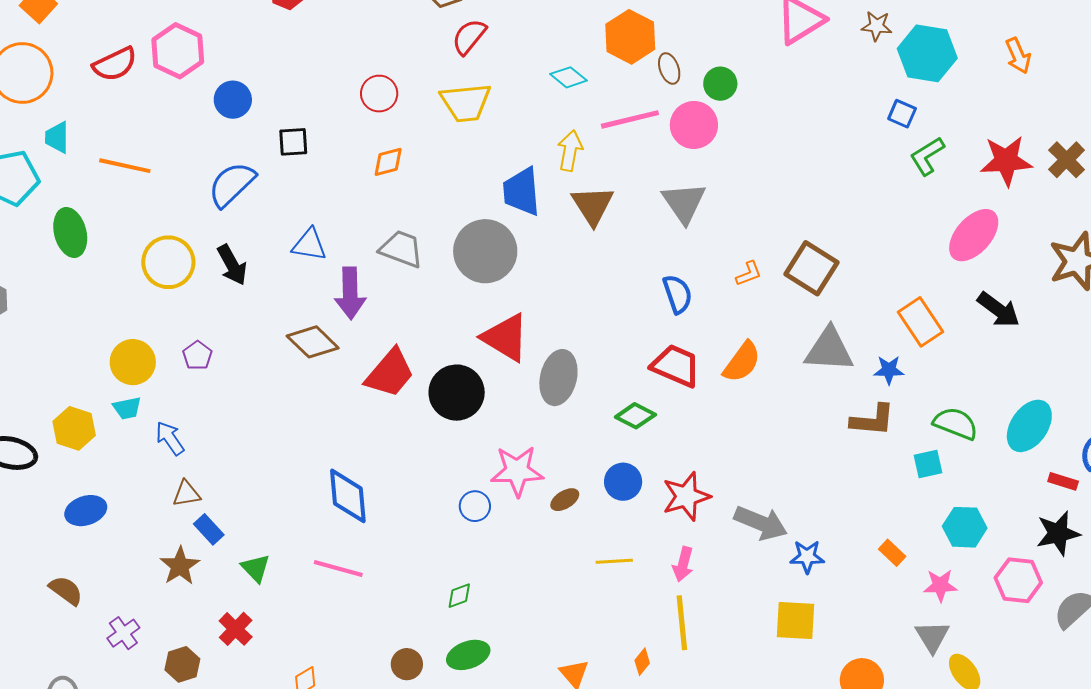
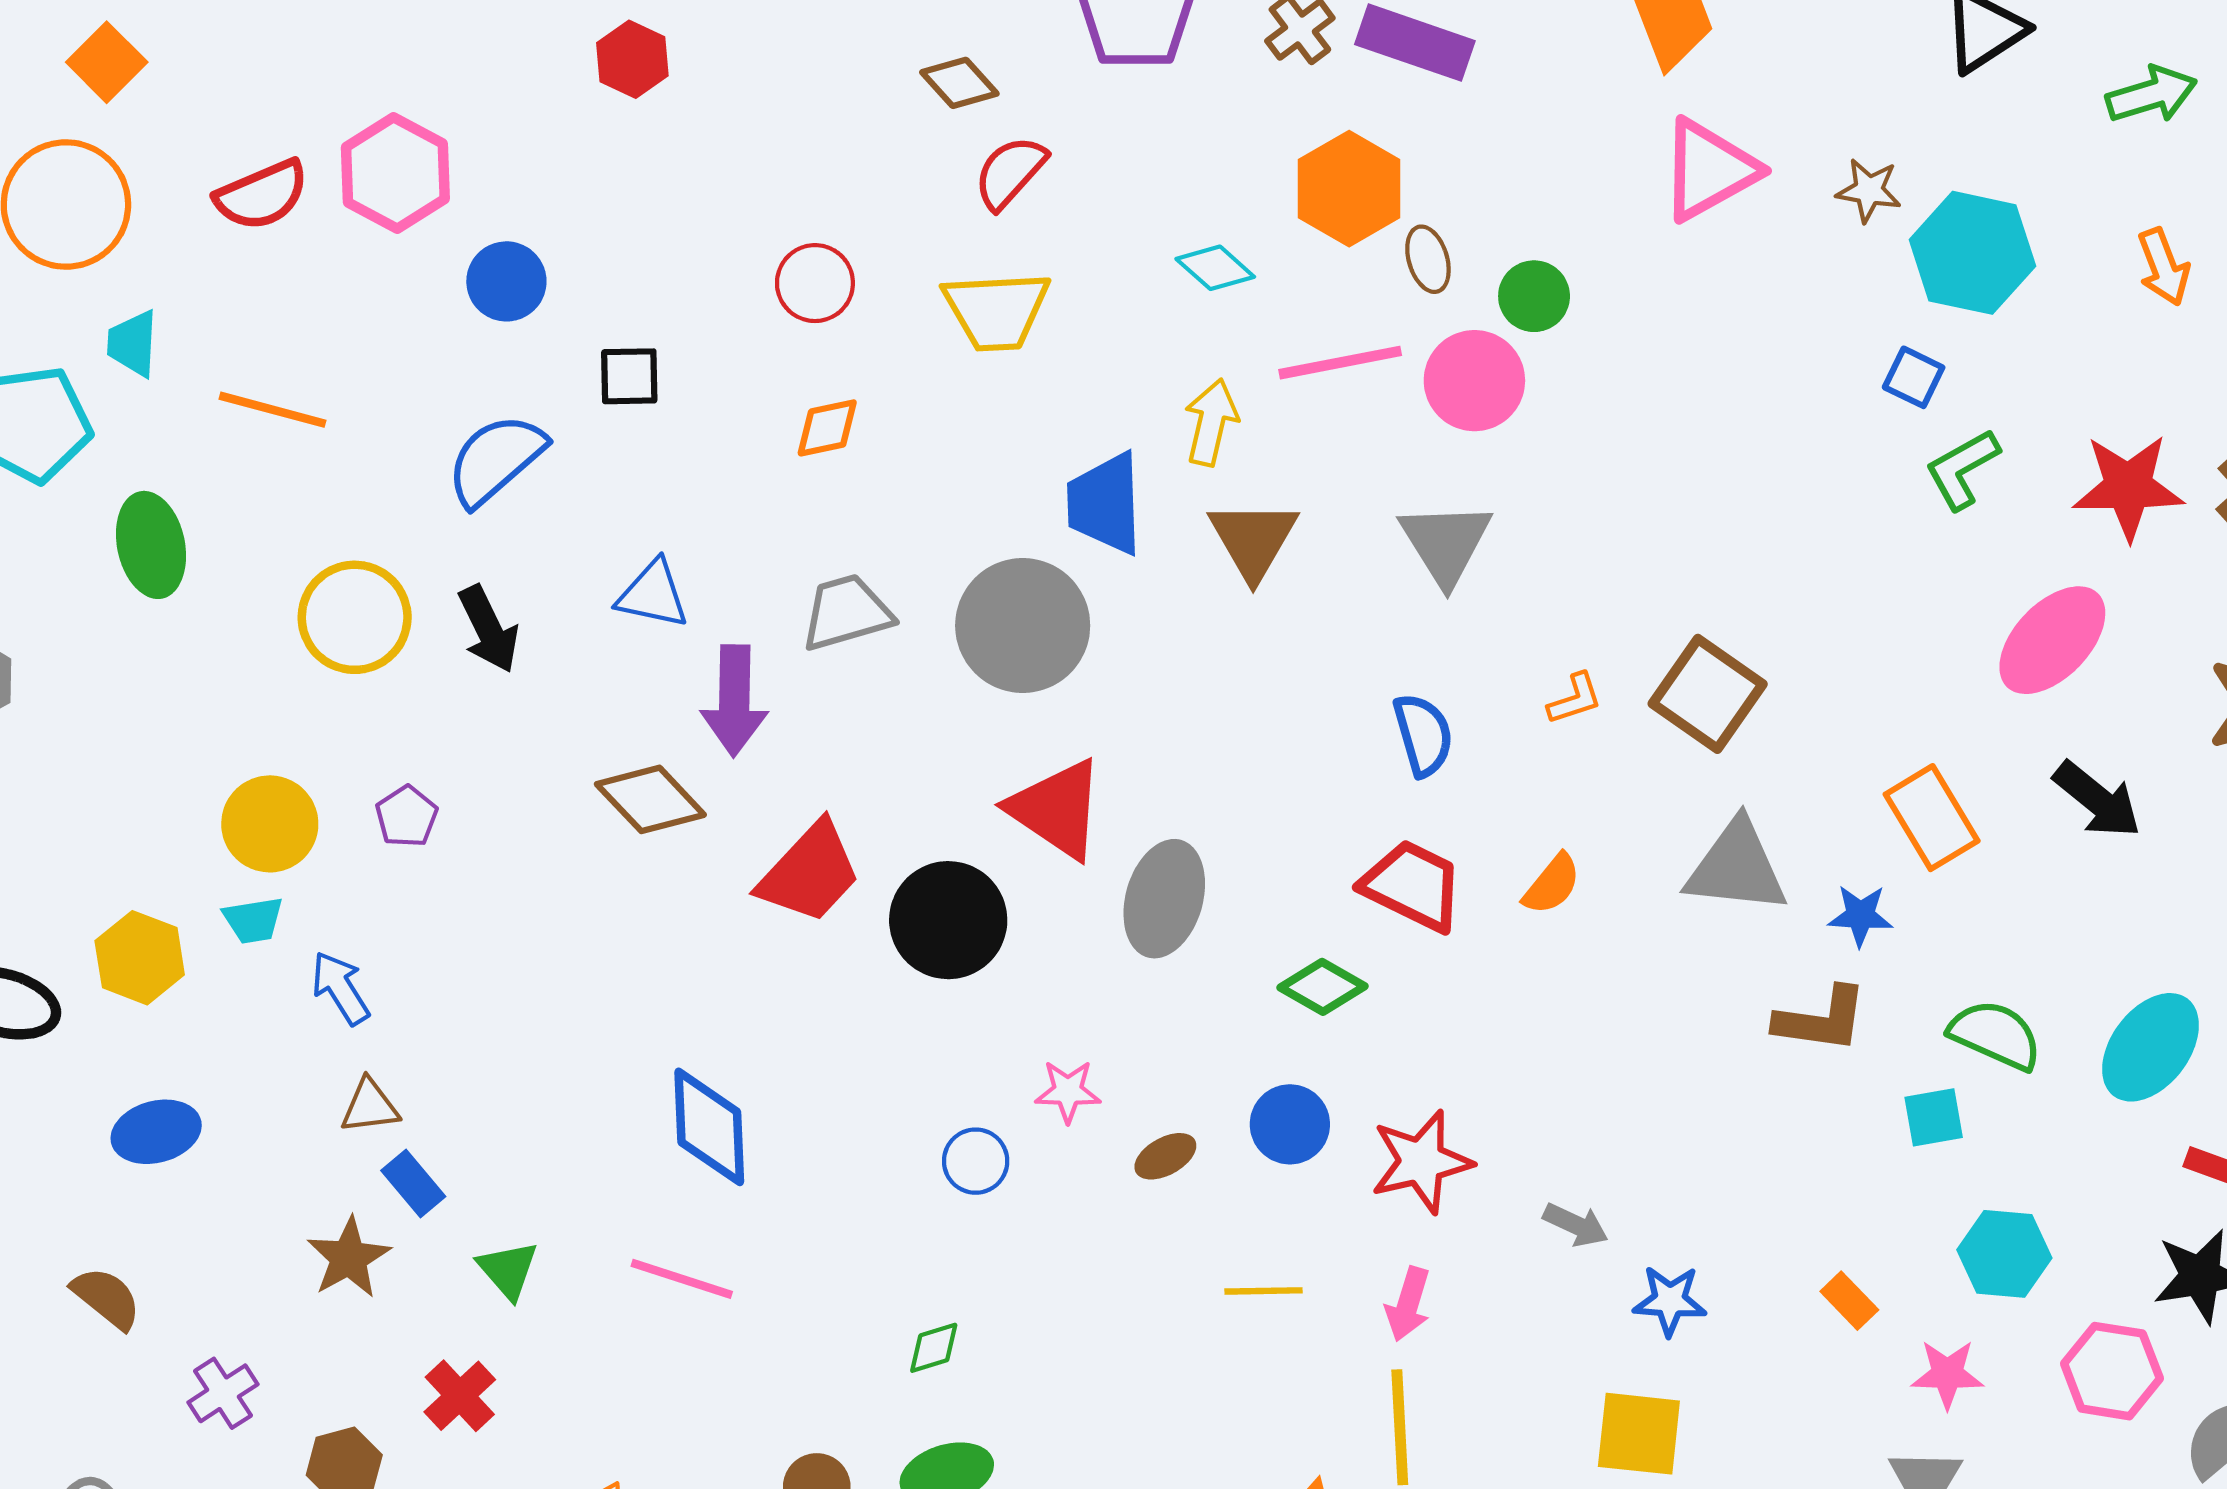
gray trapezoid: (401, 249) -> (846, 613), turned -39
orange semicircle: (742, 362) -> (1552, 884), size x0.7
pink star: (517, 471) -> (1068, 1091), size x0.6
gray arrow: (761, 523) -> (1576, 1225), size x0.6

